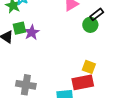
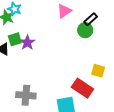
yellow square: (89, 67) -> (98, 71), moved
red rectangle: (83, 82) -> (82, 88), turned 50

